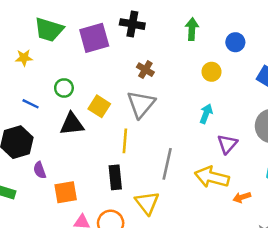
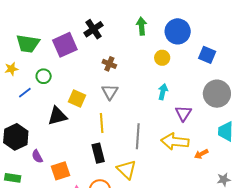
black cross: (132, 24) -> (94, 29), turned -36
blue circle: (235, 42) -> (178, 31), size x1.6
green circle: (64, 88) -> (44, 76), moved
blue line: (31, 104) -> (25, 93), moved, turned -56
gray triangle: (141, 104) -> (110, 92), size x0.7

